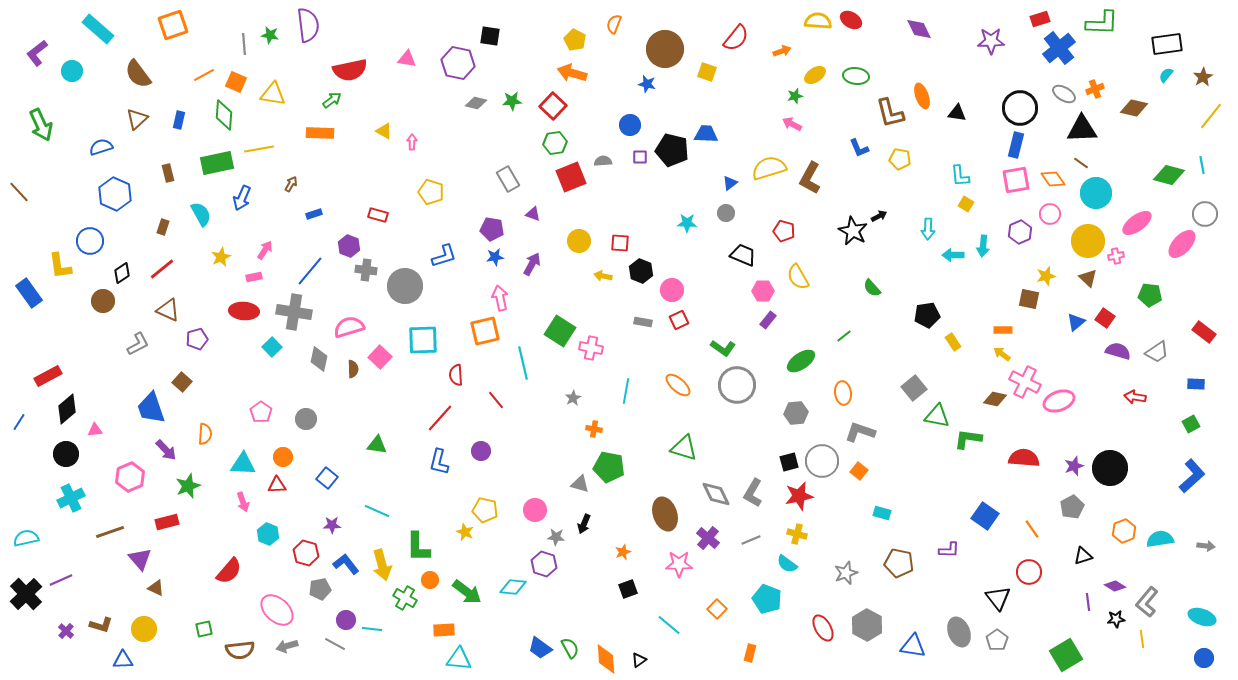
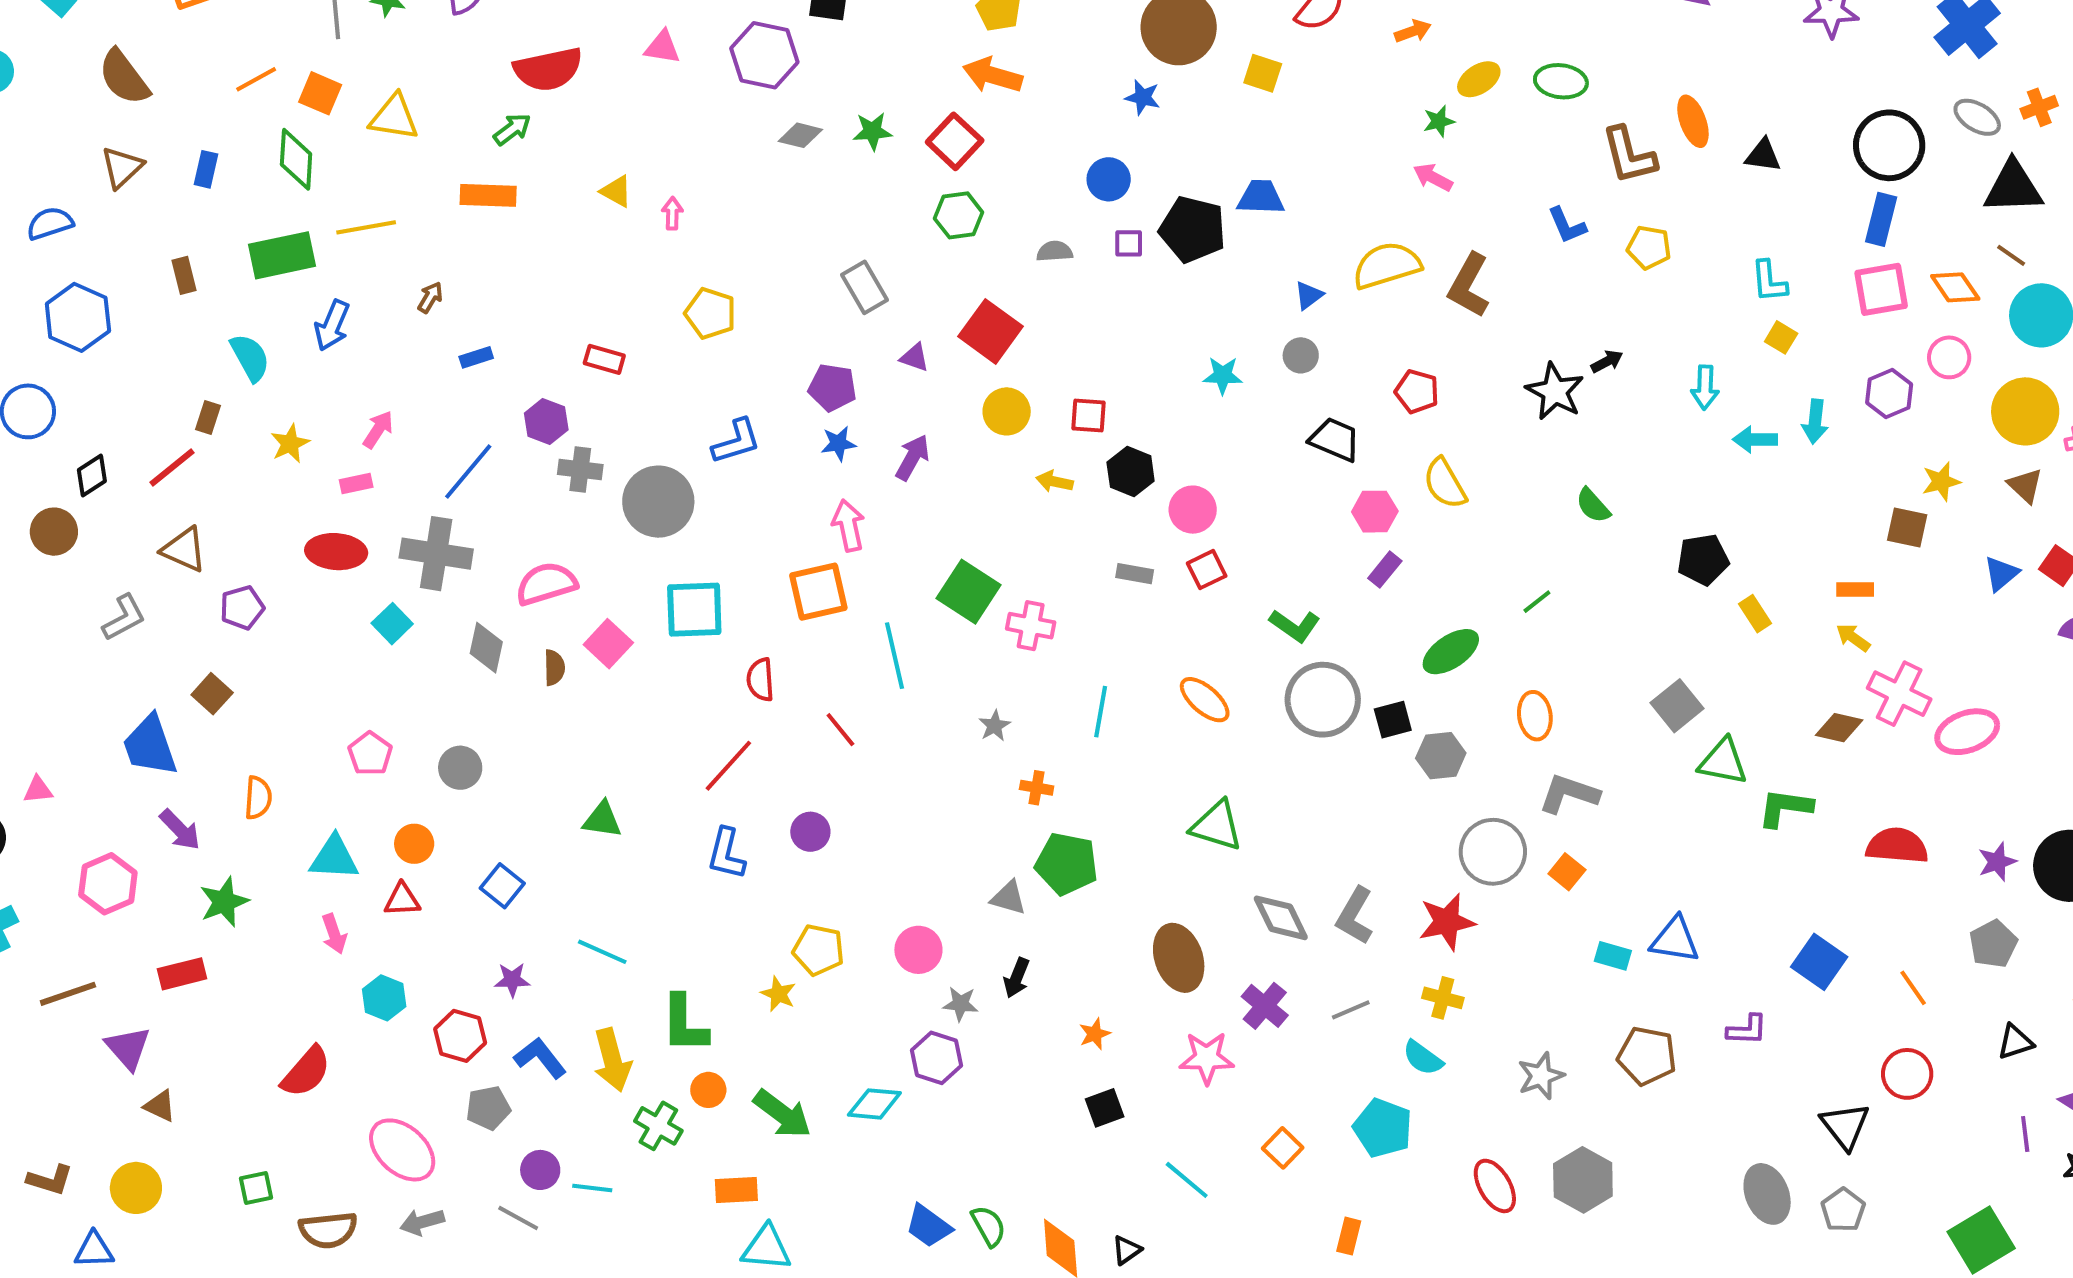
red square: (571, 177) -> (991, 331), moved, turned -32
brown rectangle: (163, 227) -> (208, 417), moved
black square: (789, 462) -> (1393, 720), moved
blue triangle: (913, 646) -> (1675, 940), moved

